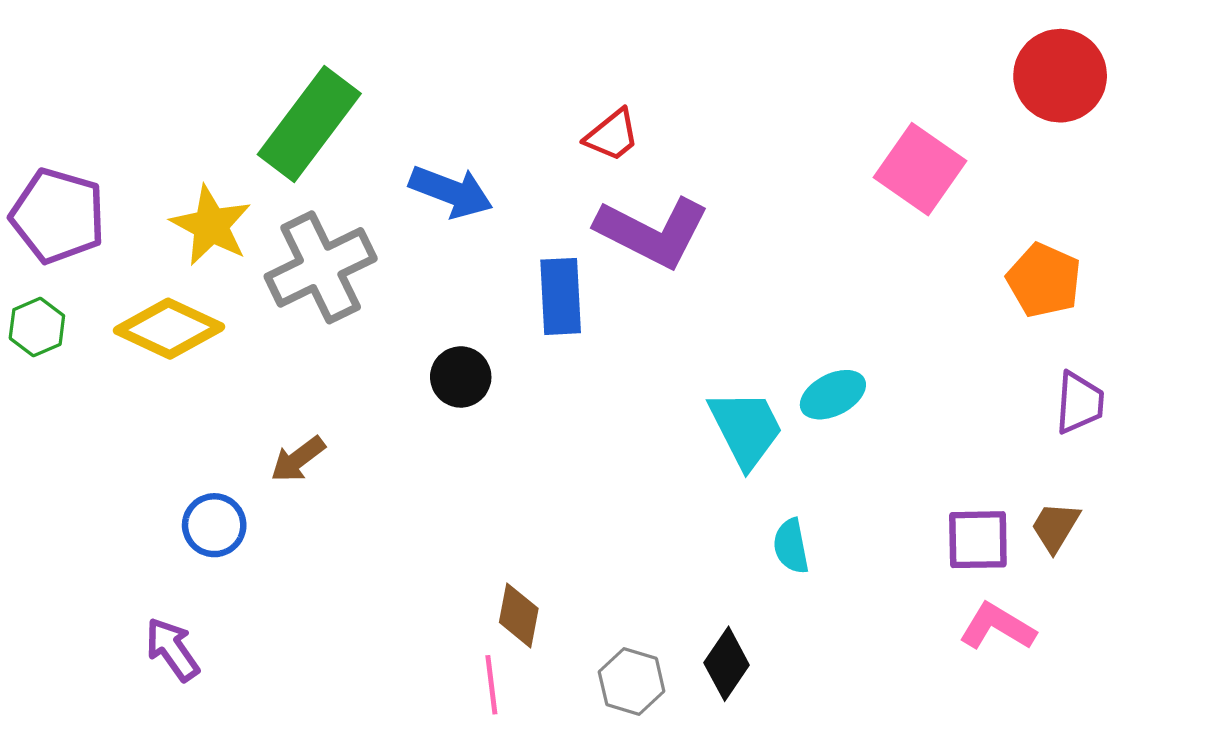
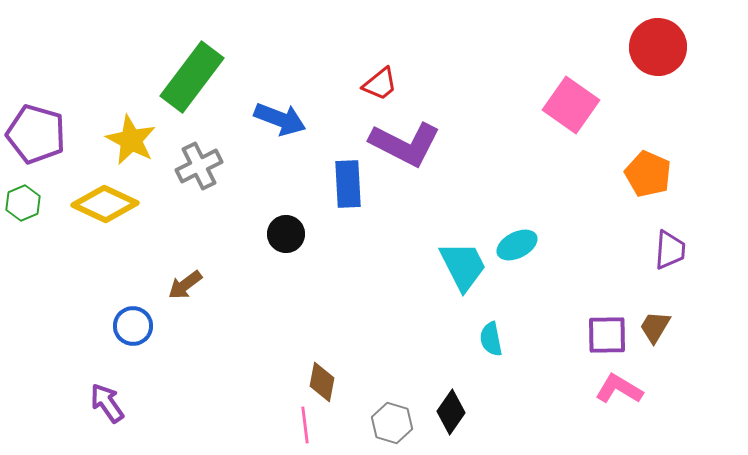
gray cross: (321, 267) -> (199, 166), size x0.7

